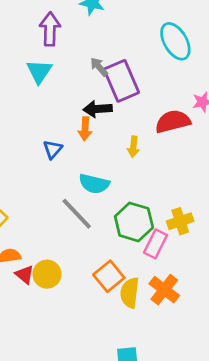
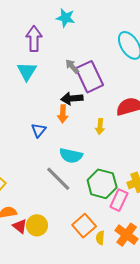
yellow semicircle: (130, 293) -> (100, 238), size x0.6

